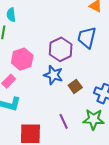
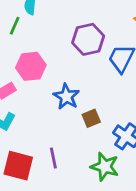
purple hexagon: (61, 49) -> (88, 39), moved
purple line: (64, 121) -> (53, 158), moved

